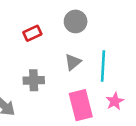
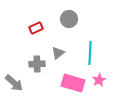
gray triangle: (73, 62) -> (58, 53), moved
pink rectangle: (81, 105) -> (73, 83), turned -60

